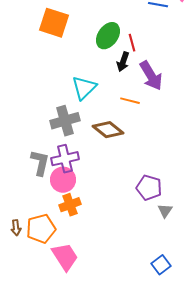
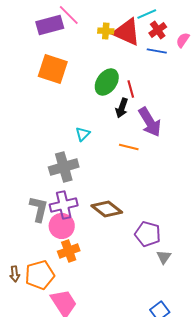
cyan triangle: (84, 88) -> (83, 134), size x0.6
brown diamond: (108, 130) -> (107, 209), moved

